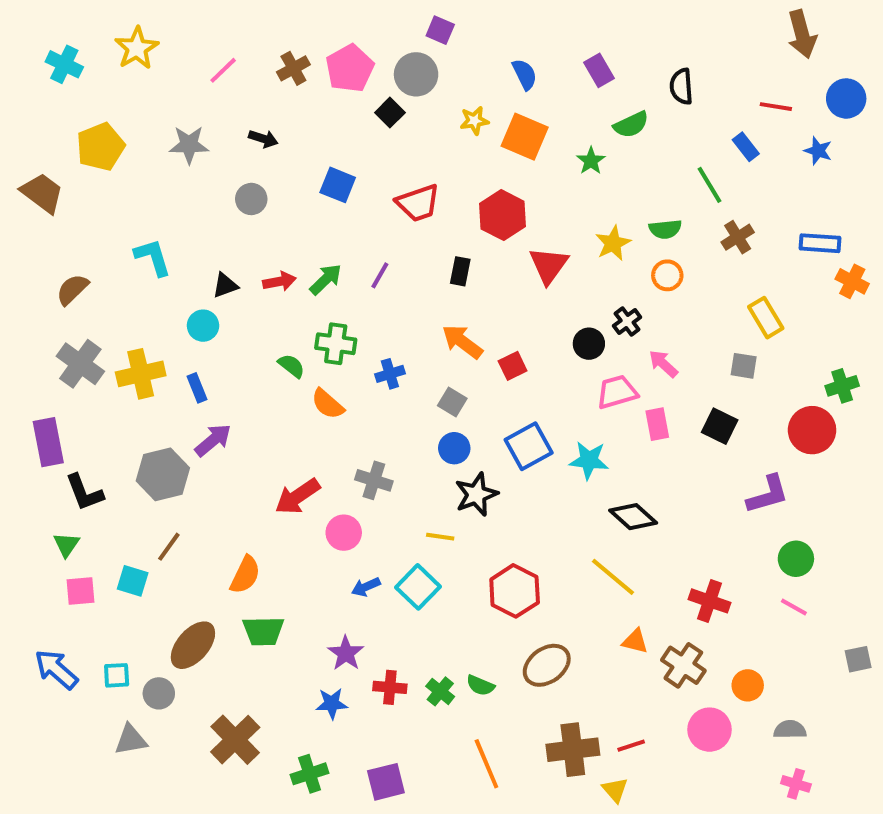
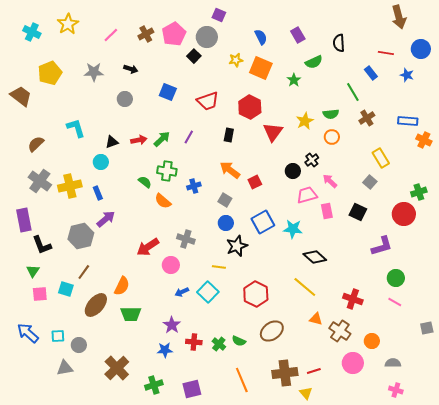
gray square: (744, 366) -> (370, 182), turned 32
brown ellipse: (193, 645) -> (96, 305), moved

